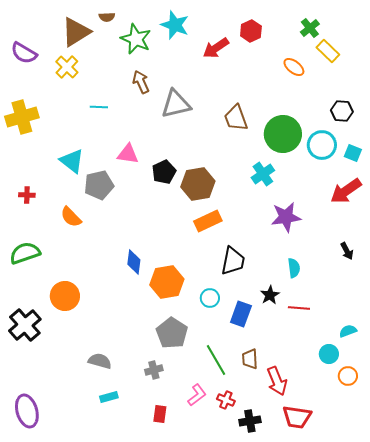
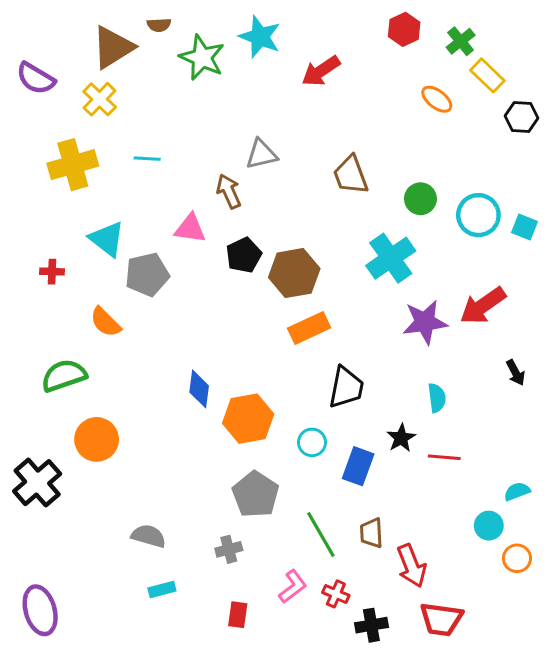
red hexagon: (251, 31) -> (404, 29), moved
brown arrow: (141, 82) -> (229, 191), moved
gray triangle: (176, 104) -> (261, 154), size x0.7
black hexagon: (342, 111) -> (521, 117), moved
yellow cross: (22, 117) -> (73, 165), moved
green circle: (283, 134) -> (420, 199), size x0.6
cyan cross: (263, 174) -> (391, 258), size x1.4
red arrow: (346, 191) -> (483, 306), moved
red cross: (27, 195) -> (52, 272), moved
green semicircle: (25, 253) -> (64, 376), moved

